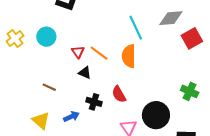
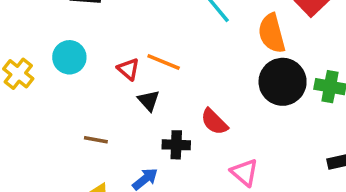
orange semicircle: (129, 56) -> (272, 33), moved
black triangle: (85, 73) -> (149, 101), turned 40
black circle: (156, 115) -> (283, 82), moved

